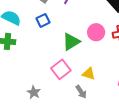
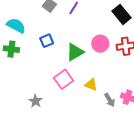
blue square: (43, 20) -> (47, 41), moved
gray arrow: (81, 92) -> (110, 100), moved

